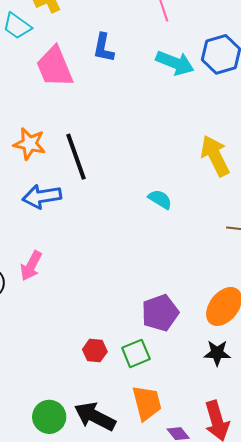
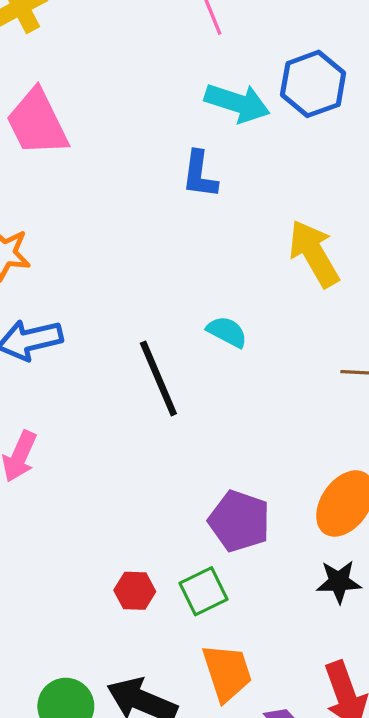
blue L-shape: (103, 48) -> (200, 175), moved
black line: (76, 157) -> (158, 378), moved
purple pentagon: (160, 313) -> (239, 521), turned -30

